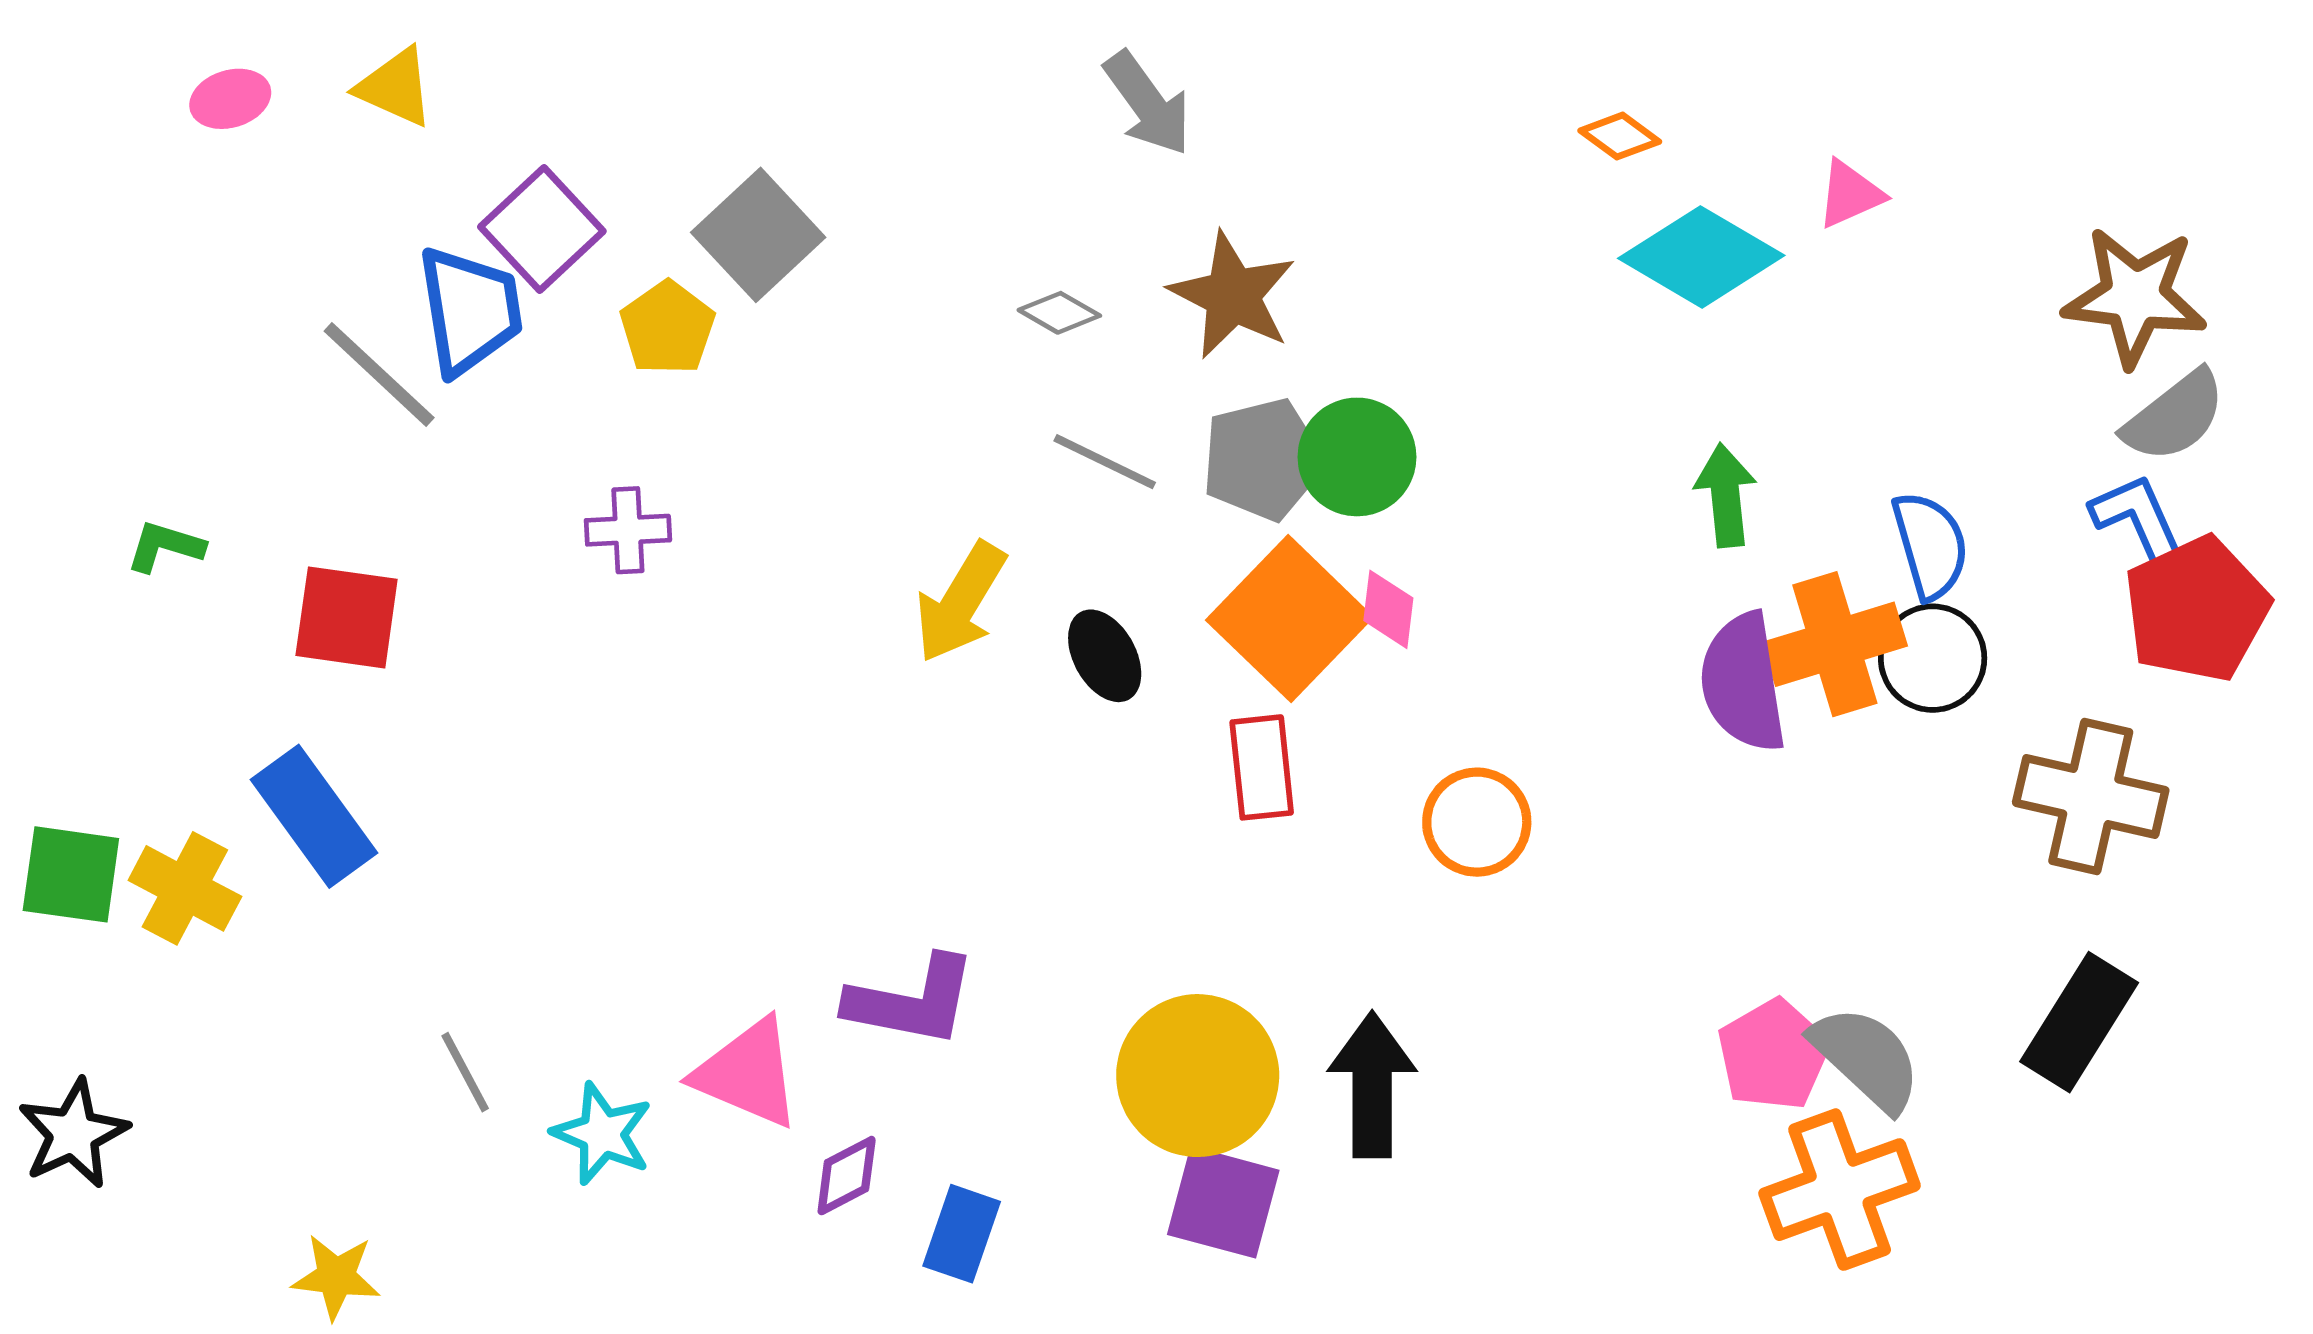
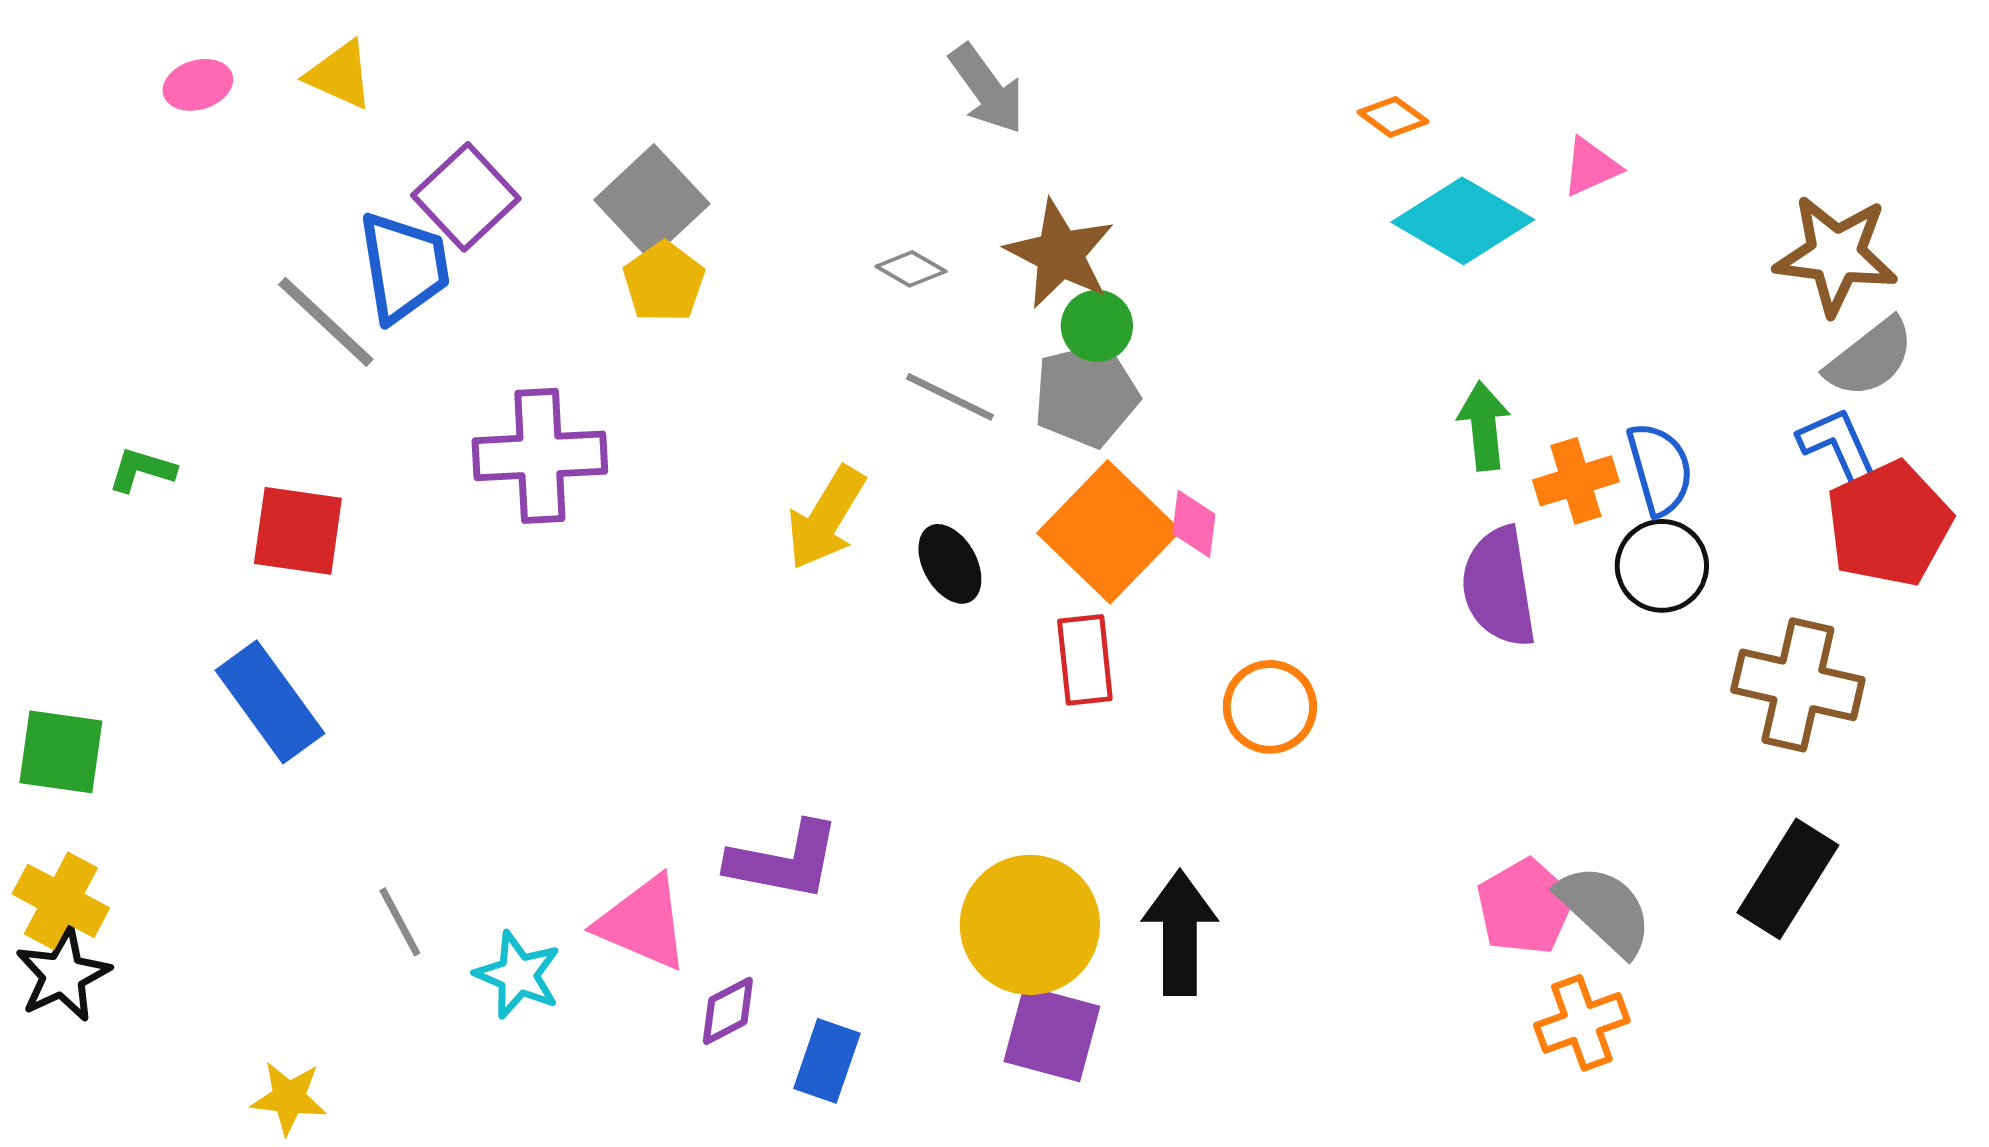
yellow pentagon: (667, 328) -> (664, 282), moved
green circle: (1357, 457) -> (1097, 326), moved, size x0.7
purple cross: (628, 530) -> (540, 456), size x1.8
orange cross: (1835, 644) -> (1576, 481), moved, size x0.7
yellow cross: (185, 888) -> (61, 901), moved
orange cross: (1840, 1190) -> (1582, 1023), size x0.7

